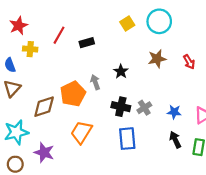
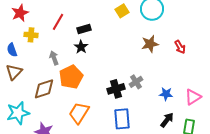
black star: (121, 71) -> (81, 47), moved
gray arrow: (95, 82) -> (54, 58), moved
black cross: (121, 107) -> (116, 89), turned -30
gray cross: (144, 108) -> (136, 82), moved
black arrow: (175, 140) -> (167, 120), turned 63

